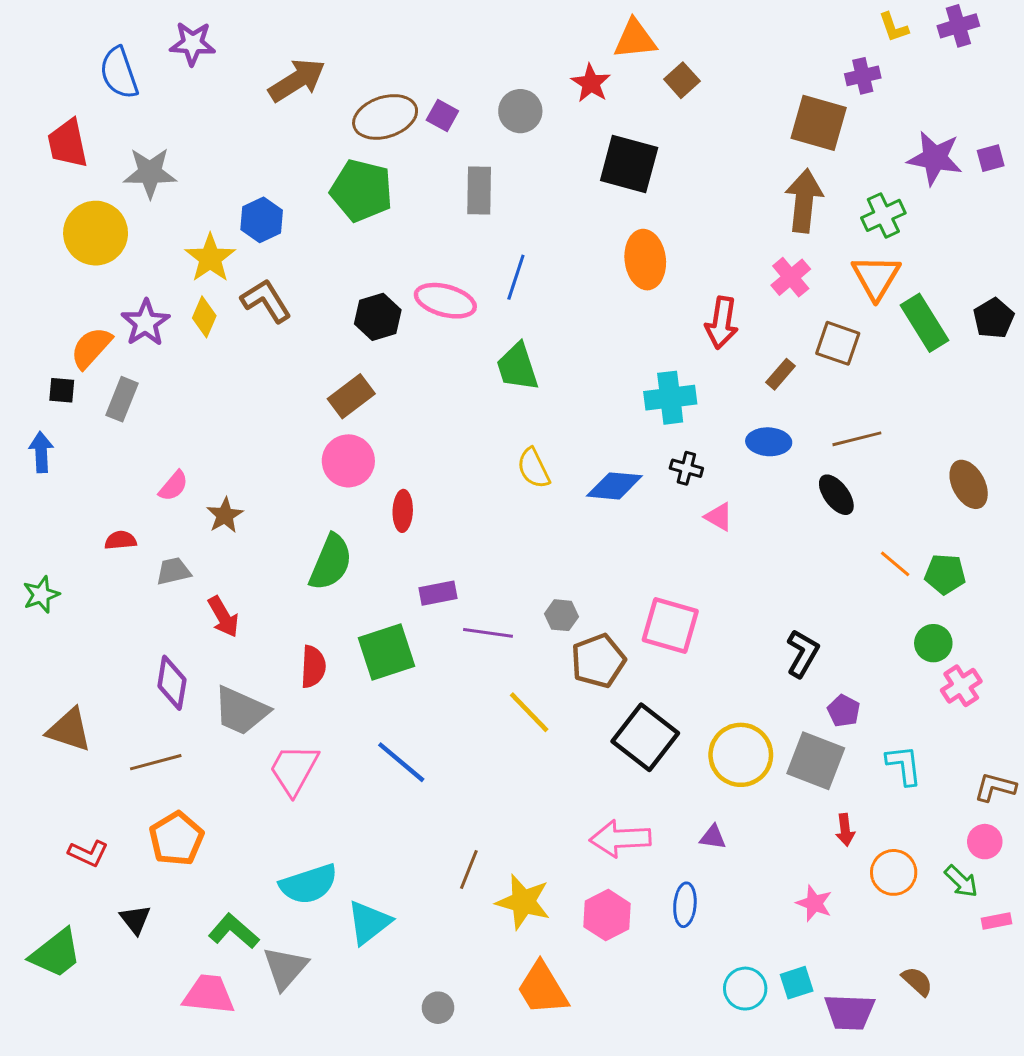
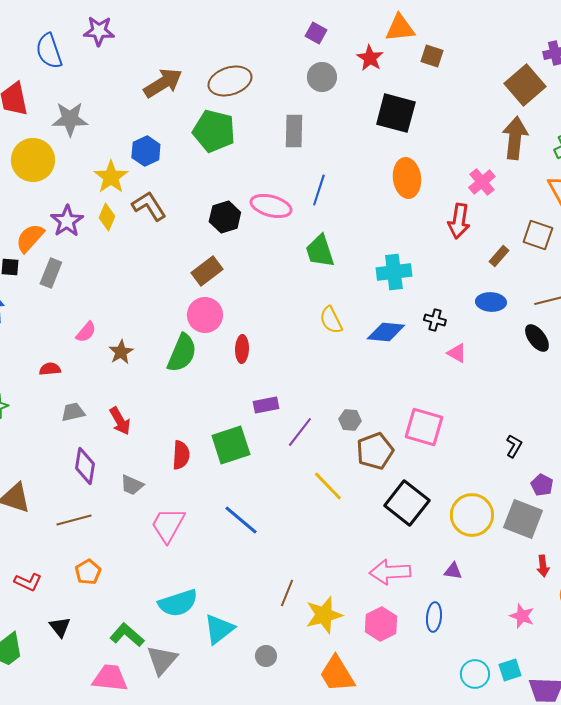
brown arrow: (297, 80) -> (163, 83), moved
brown square: (682, 80) -> (432, 56), turned -30
purple square: (442, 116) -> (316, 33), moved
brown square: (819, 123) -> (525, 85), turned 33
pink cross: (791, 277) -> (482, 182), moved
cyan cross: (670, 398) -> (394, 272), moved
green semicircle: (331, 562) -> (182, 353), moved
gray trapezoid: (173, 571) -> (73, 412), moved
purple line: (488, 633) -> (300, 432), turned -60
black L-shape: (803, 653) -> (514, 446), size x0.7
gray trapezoid: (241, 711) -> (132, 485), size x0.6
orange pentagon: (176, 839) -> (88, 572), size x0.7
yellow star: (523, 902) -> (324, 615), turned -30
gray circle: (438, 1008) -> (266, 656), moved

